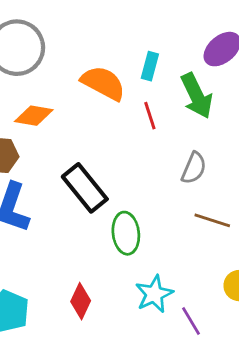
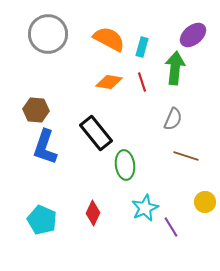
orange semicircle: (103, 83) -> (109, 39), moved
green arrow: (197, 96) -> (175, 68), turned -148
orange diamond: (34, 116) -> (109, 82), moved

